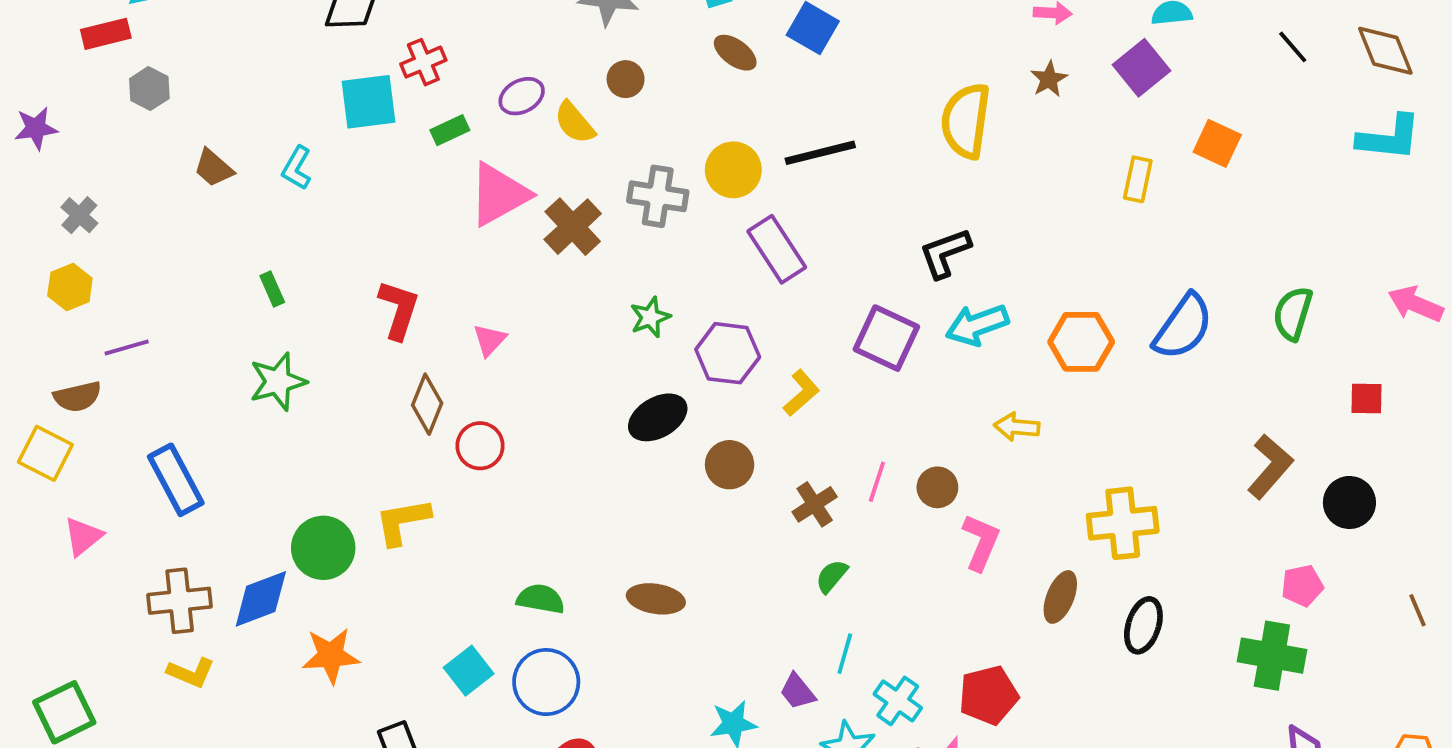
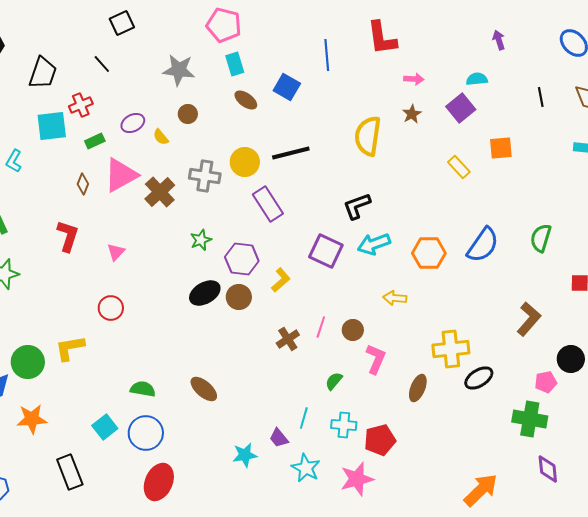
black line: (1293, 47) -> (541, 97), turned 30
yellow semicircle: (575, 123) -> (161, 137), size x0.7
orange square: (1217, 143) -> (501, 148), turned -30
yellow rectangle: (1138, 179) -> (459, 167), turned -55
brown diamond: (427, 404) -> (83, 184), moved, size x0.7
brown circle: (730, 465) -> (239, 297), moved
black circle: (1349, 502) -> (571, 359), moved
green semicircle: (832, 576) -> (334, 381), moved
brown ellipse: (656, 599) -> (204, 389), turned 32
black ellipse: (1143, 625) -> (479, 378), moved, turned 40
cyan cross: (898, 701) -> (344, 425), moved, turned -30

